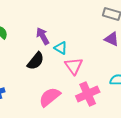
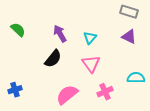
cyan triangle: (61, 48) -> (90, 38), moved, turned 40
pink cross: (88, 94) -> (105, 92), size x0.7

